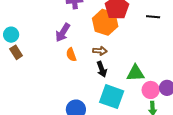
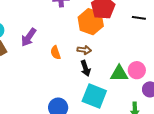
purple arrow: (63, 32) -> (29, 37), moved
pink circle: (151, 90) -> (137, 70), moved

